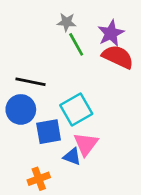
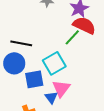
green line: (76, 44) -> (72, 37), moved, turned 72
blue triangle: (72, 157) -> (51, 97), turned 32

